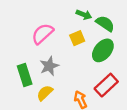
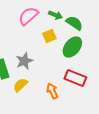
pink semicircle: (42, 34) -> (28, 16), moved
red rectangle: (106, 85) -> (75, 78), turned 65

